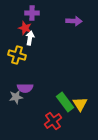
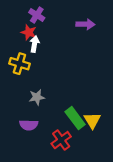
purple cross: (32, 13) -> (37, 15), turned 32
purple semicircle: (25, 88) -> (29, 125), moved
gray star: (16, 97) -> (37, 97), moved

